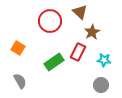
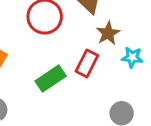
cyan star: (104, 60) -> (132, 57), moved

